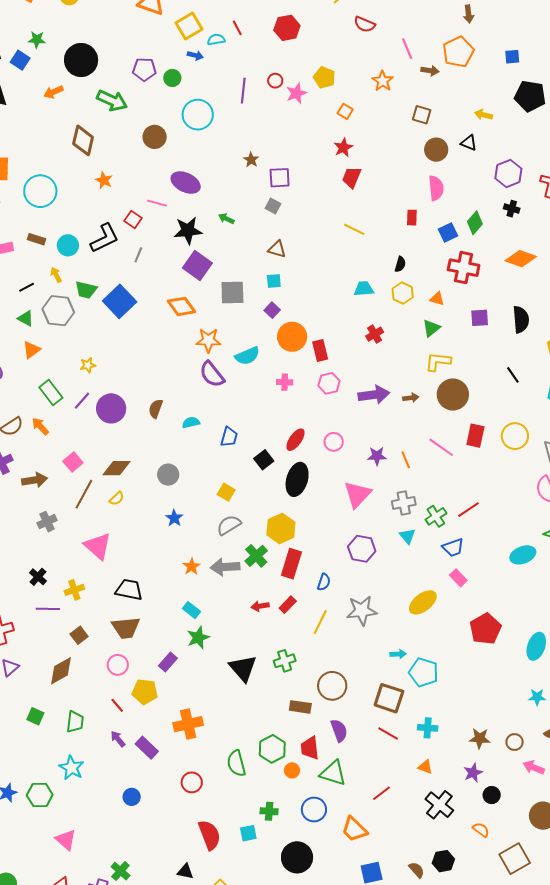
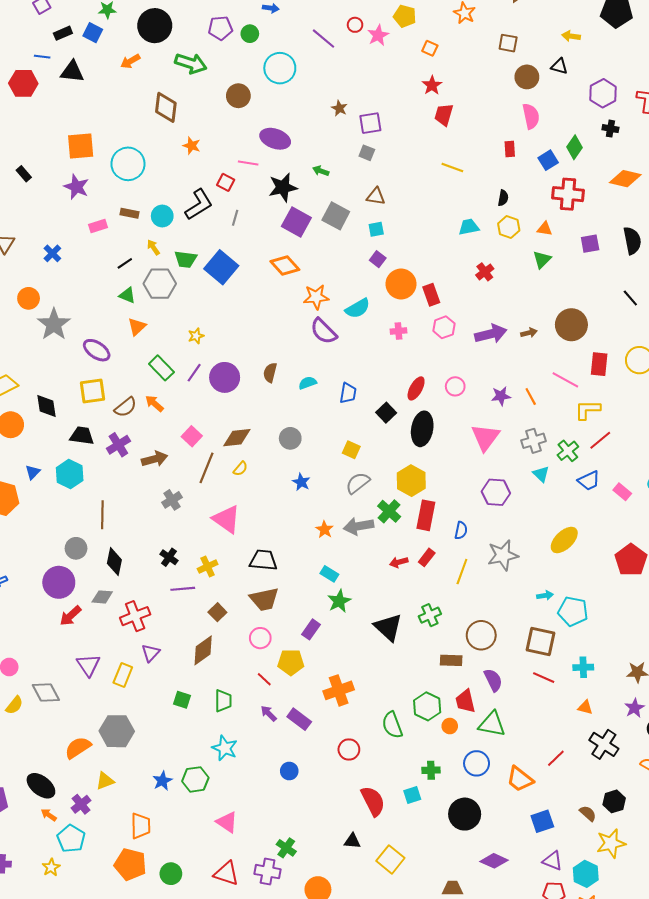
purple line: (243, 91) -> (324, 39), turned -50
gray square: (232, 293) -> (336, 216), moved, turned 36
yellow L-shape: (438, 362) -> (587, 410), moved
pink rectangle: (458, 578) -> (622, 492), moved
red line: (381, 793) -> (556, 758), moved

